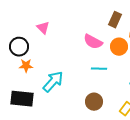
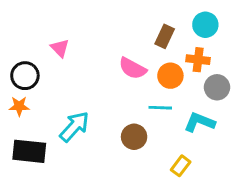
orange star: (26, 66) -> (19, 106), moved
cyan line: (99, 69) -> (160, 108), moved
brown circle: (94, 102) -> (134, 137), moved

